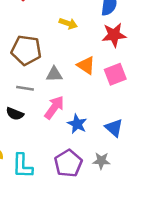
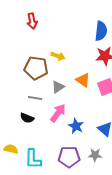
yellow arrow: (68, 23) -> (58, 56), moved
gray triangle: (54, 74) -> (58, 87), turned -32
purple pentagon: (68, 163) -> (69, 157), turned 30

